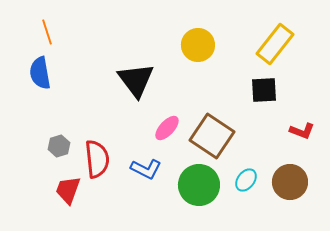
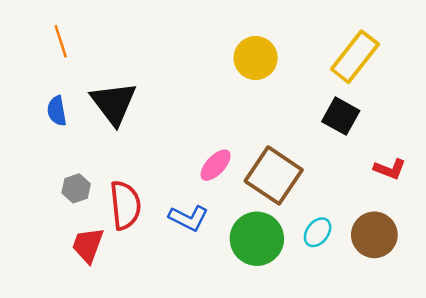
blue semicircle: (40, 73) -> (57, 111), moved, size x0.7
black triangle: (136, 80) -> (114, 103), moved
black square: (264, 90) -> (341, 116), turned 32

